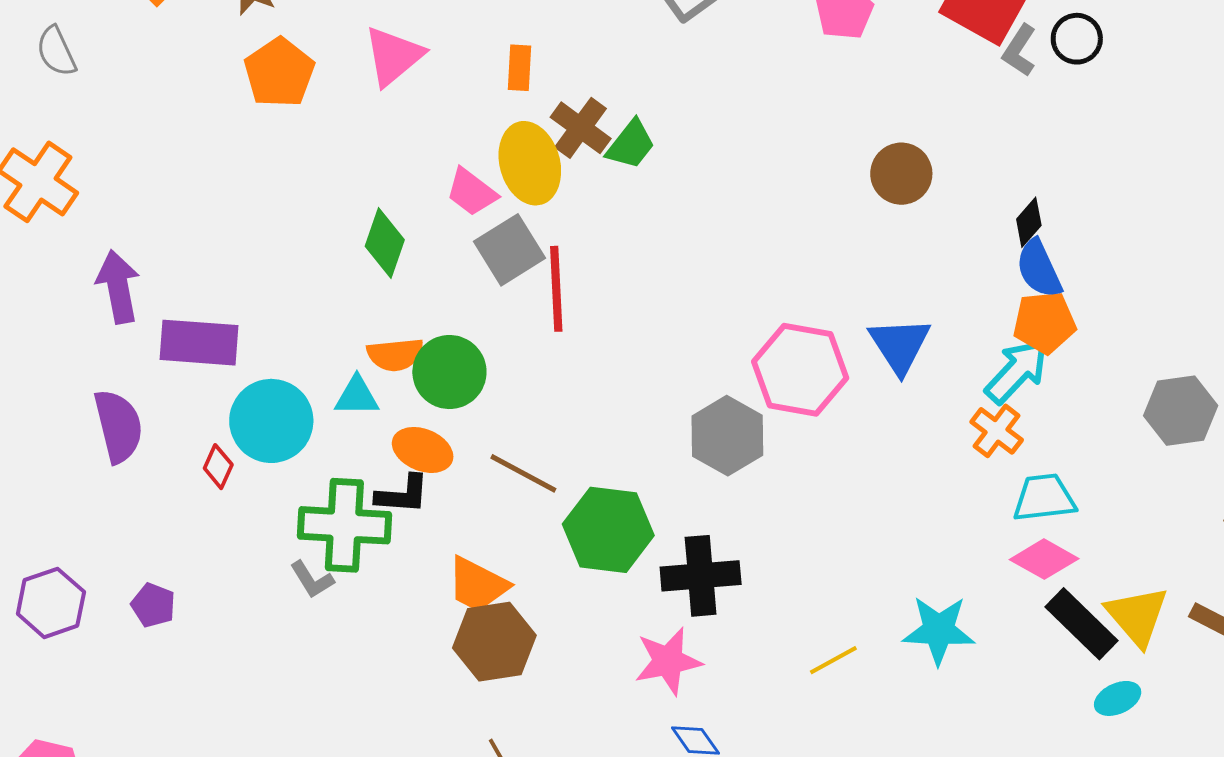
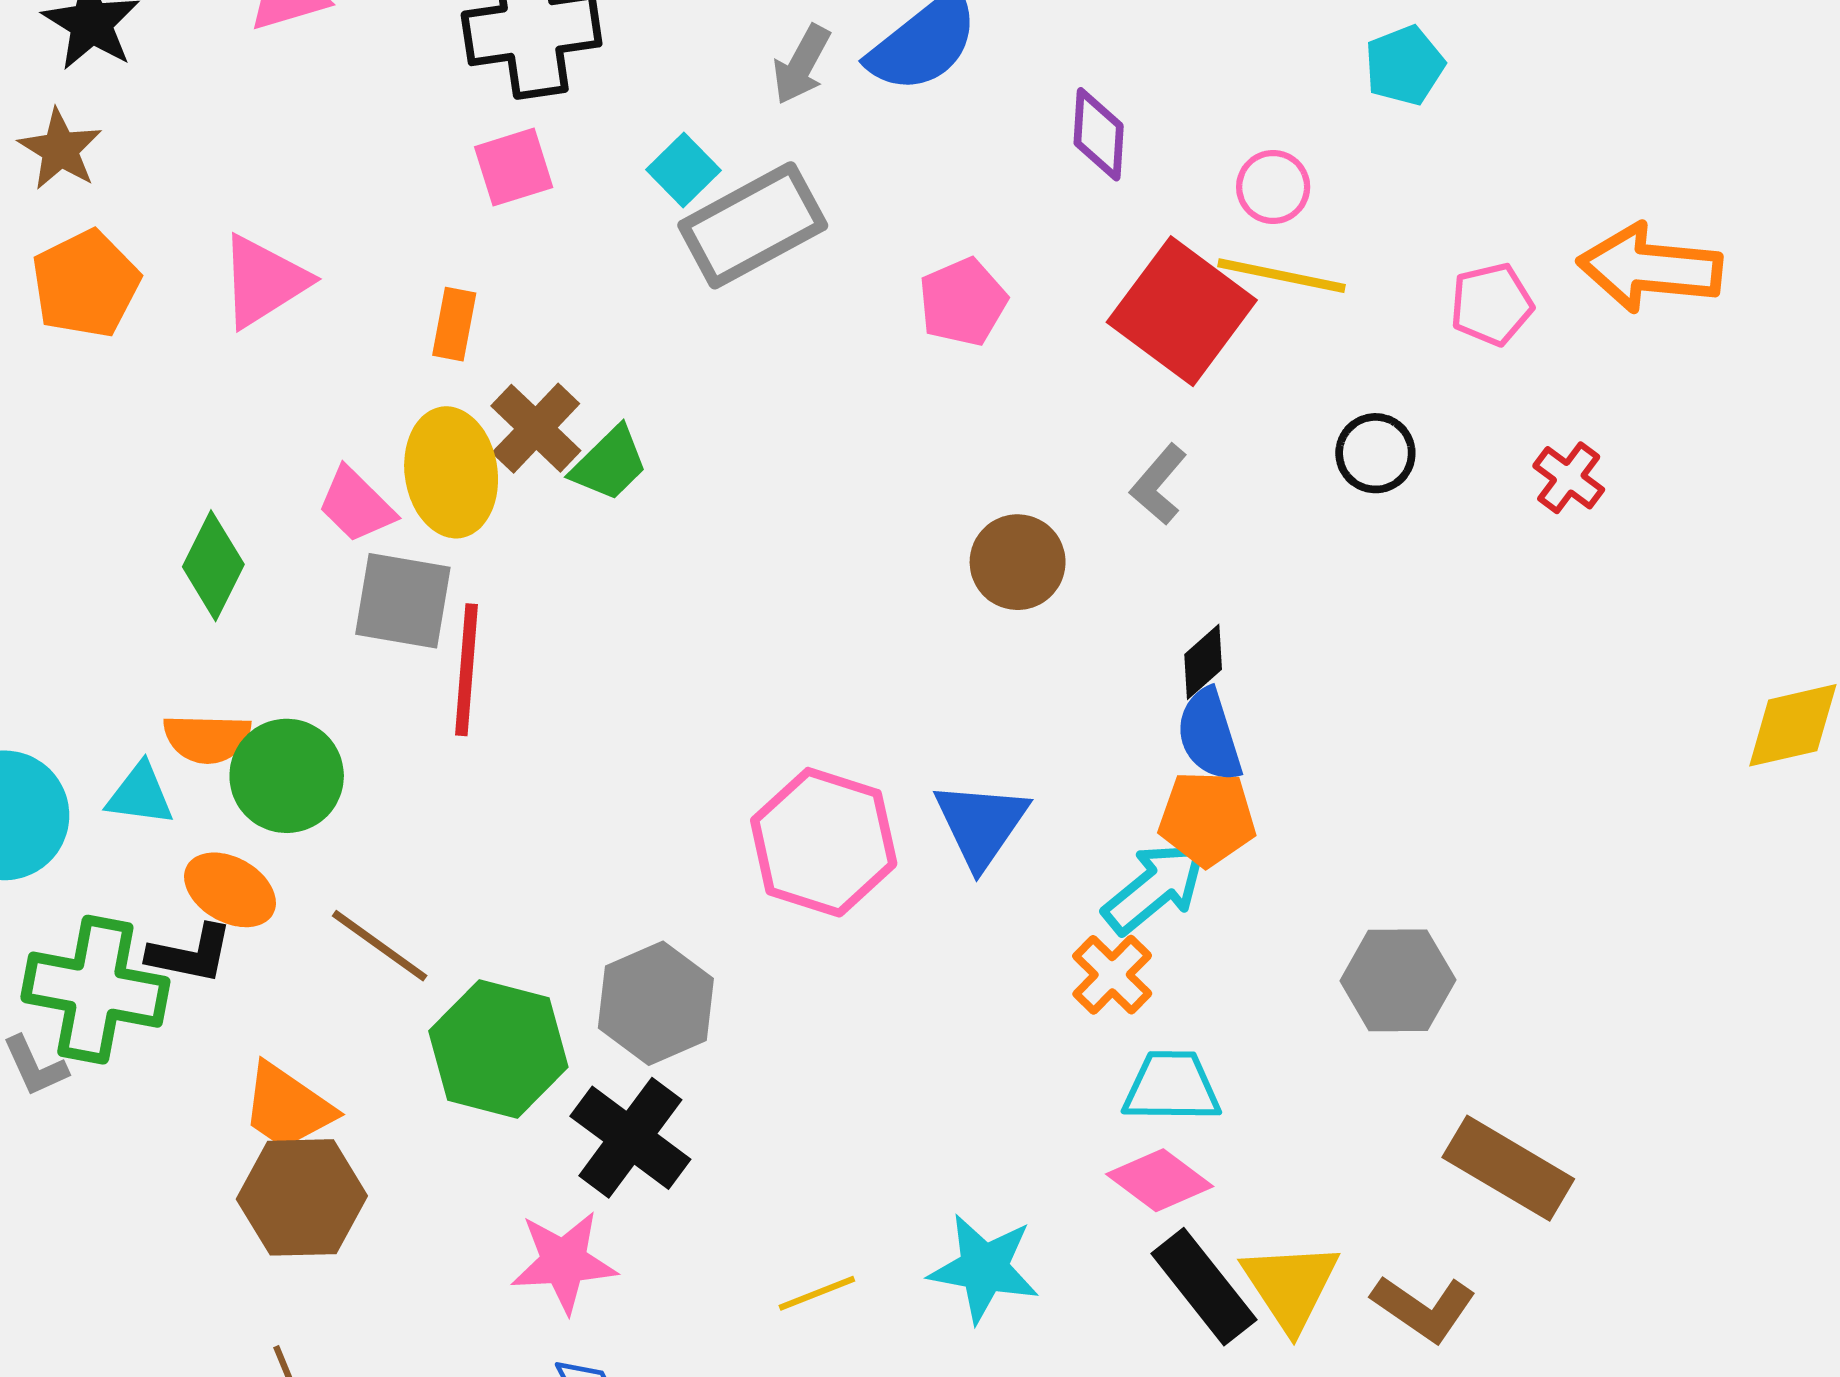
black circle: (1077, 39) -> (1375, 453), moved
gray L-shape: (1019, 51) -> (1159, 484), moved
gray square: (510, 250) -> (403, 601), turned 34
gray hexagon: (727, 436) -> (656, 1003), moved
black cross: (701, 576) -> (630, 1138), turned 34

